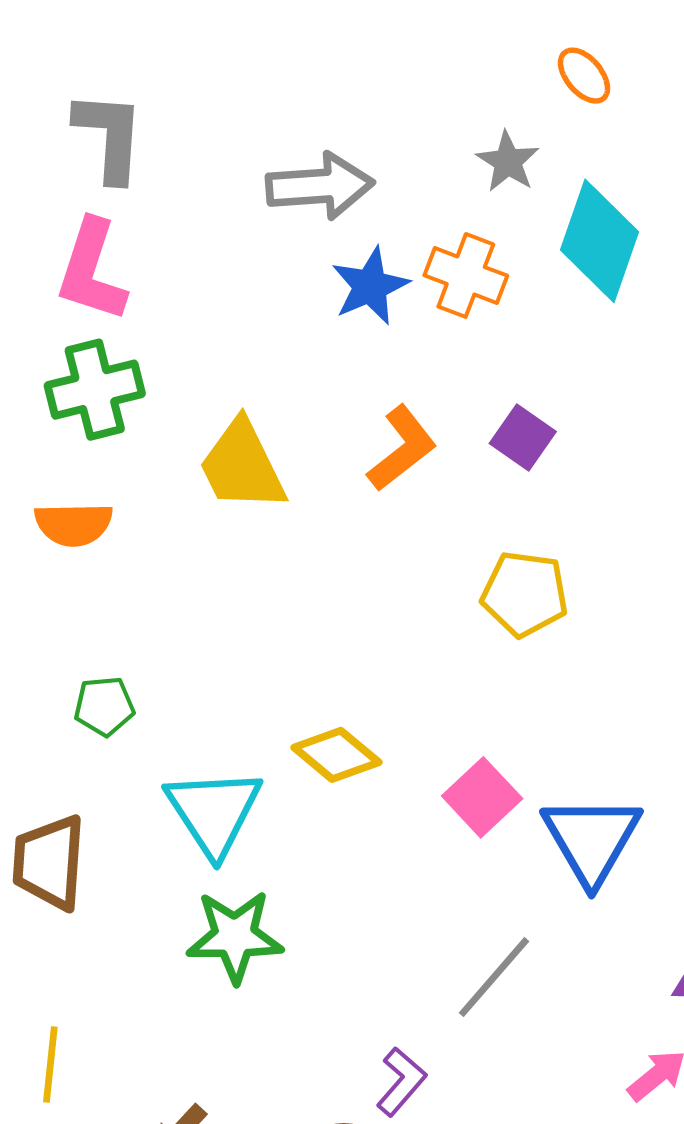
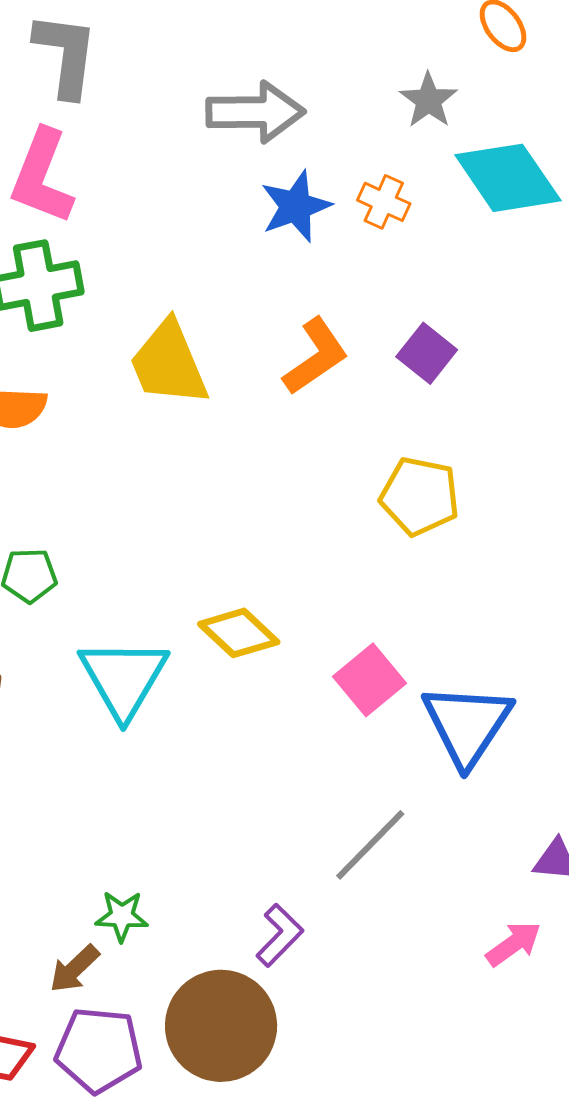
cyan diamond: (600, 241) -> (508, 178), turned -57
orange cross: (466, 275) -> (384, 202), size x0.7
green star: (235, 936) -> (122, 916), moved, size x0.6

